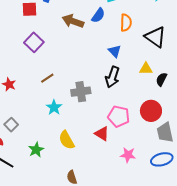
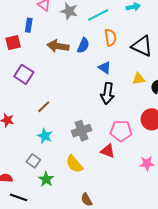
blue semicircle: (98, 15) -> (83, 45), moved
gray cross: (81, 92) -> (82, 131), moved
cyan star: (54, 107) -> (45, 136), moved
gray square: (11, 125) -> (33, 161), moved
pink star: (128, 155) -> (147, 163), moved

